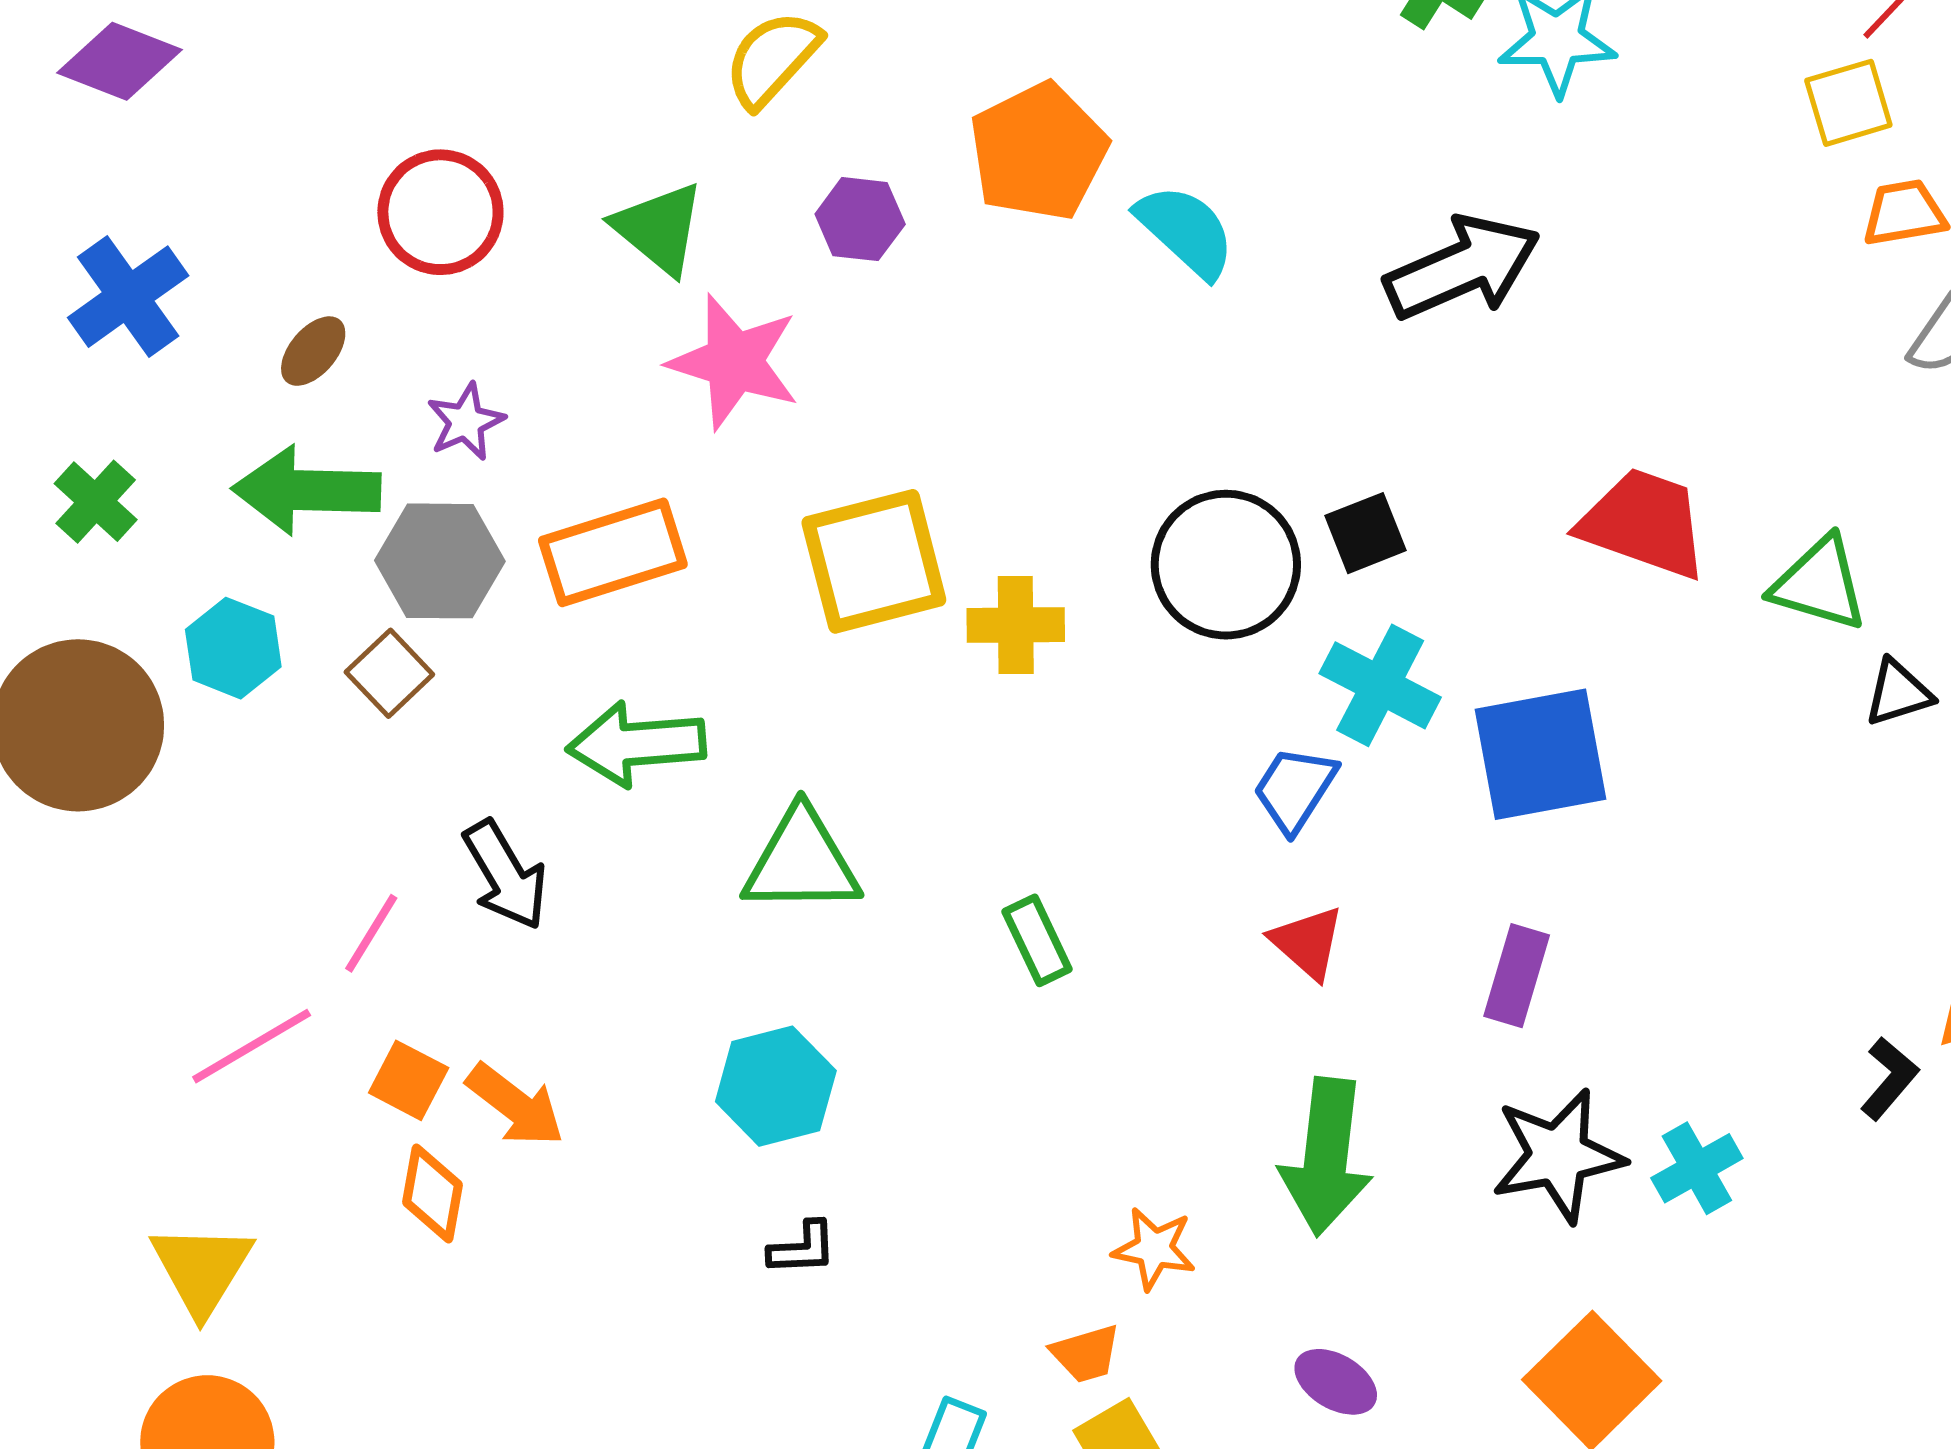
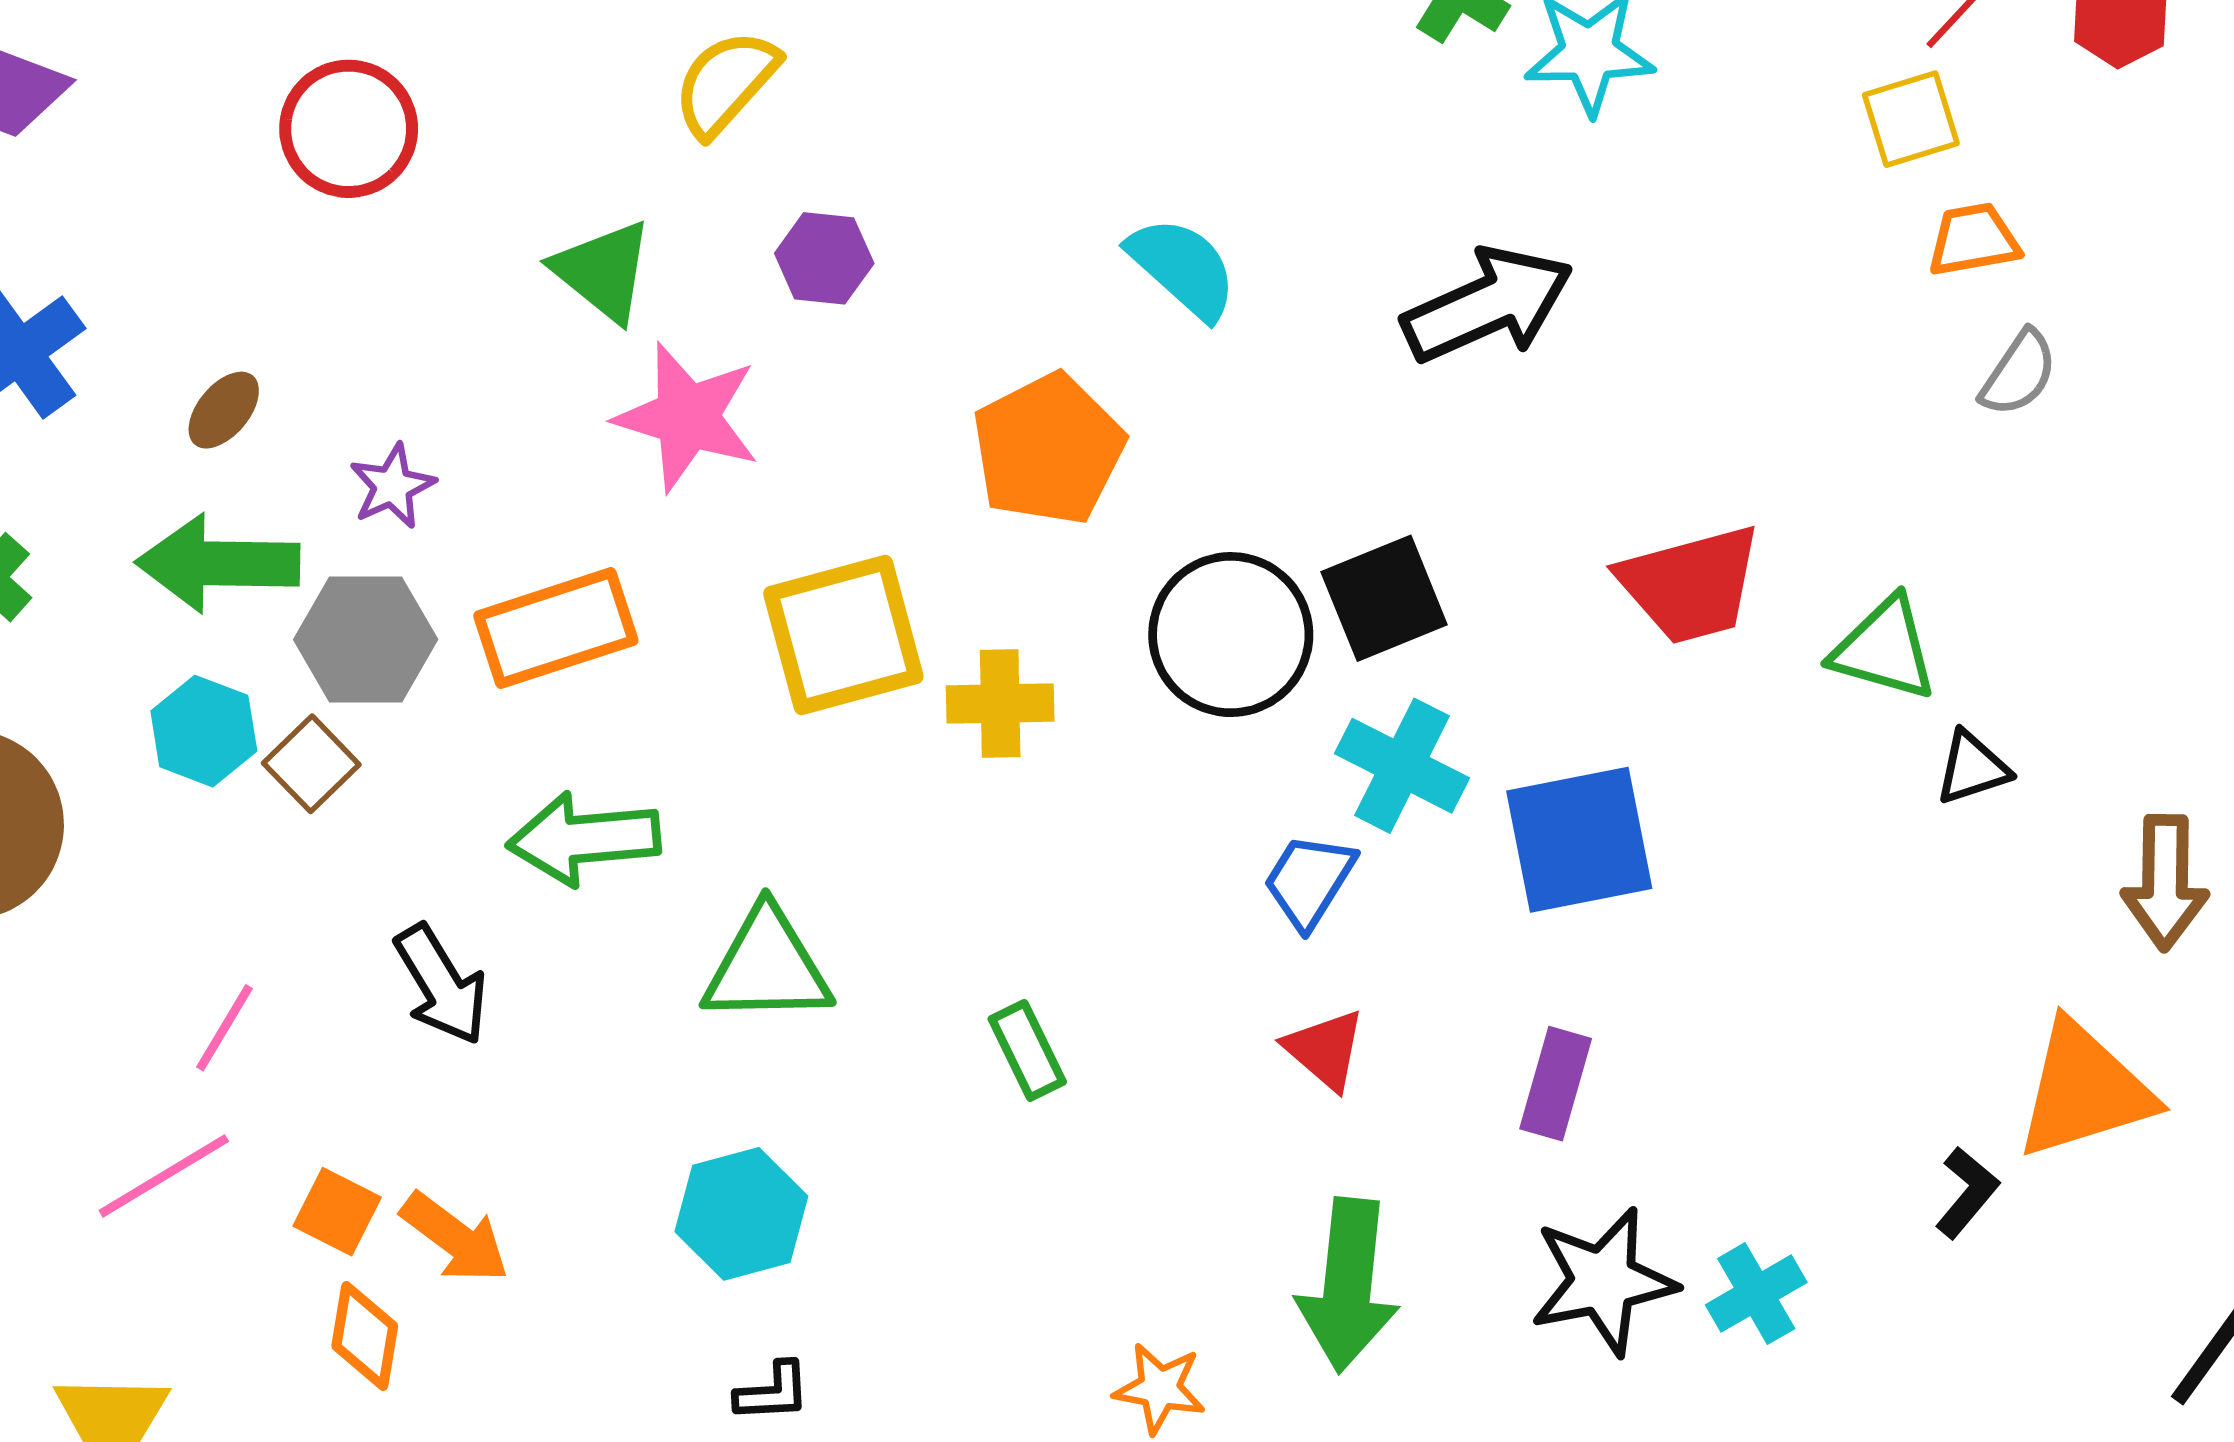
orange pentagon: (1038, 152) -> (1048, 449), moved
red circle: (440, 212) -> (349, 129), moved
red trapezoid: (1644, 523) -> (1690, 584), turned 146
black square: (1365, 533) -> (1384, 598), size x1.4
cyan hexagon: (233, 648) -> (204, 731), moved
pink line: (371, 933) -> (224, 1028), moved

